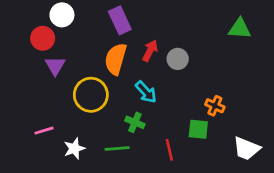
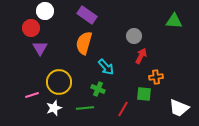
purple rectangle: (120, 20) -> (87, 15), turned -30
red arrow: (150, 51) -> (141, 56), moved
gray circle: (178, 59) -> (134, 36), moved
yellow circle: (91, 95) -> (59, 82), moved
orange cross: (215, 106) -> (156, 77), turned -32
red line: (169, 150) -> (123, 109), turned 42

